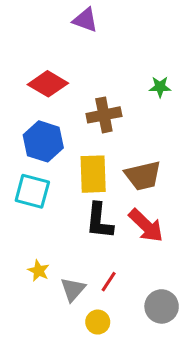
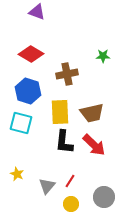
purple triangle: (85, 20) -> (37, 12), moved
yellow star: (39, 271) -> (17, 174), moved
yellow circle: (98, 322) -> (71, 204), moved

